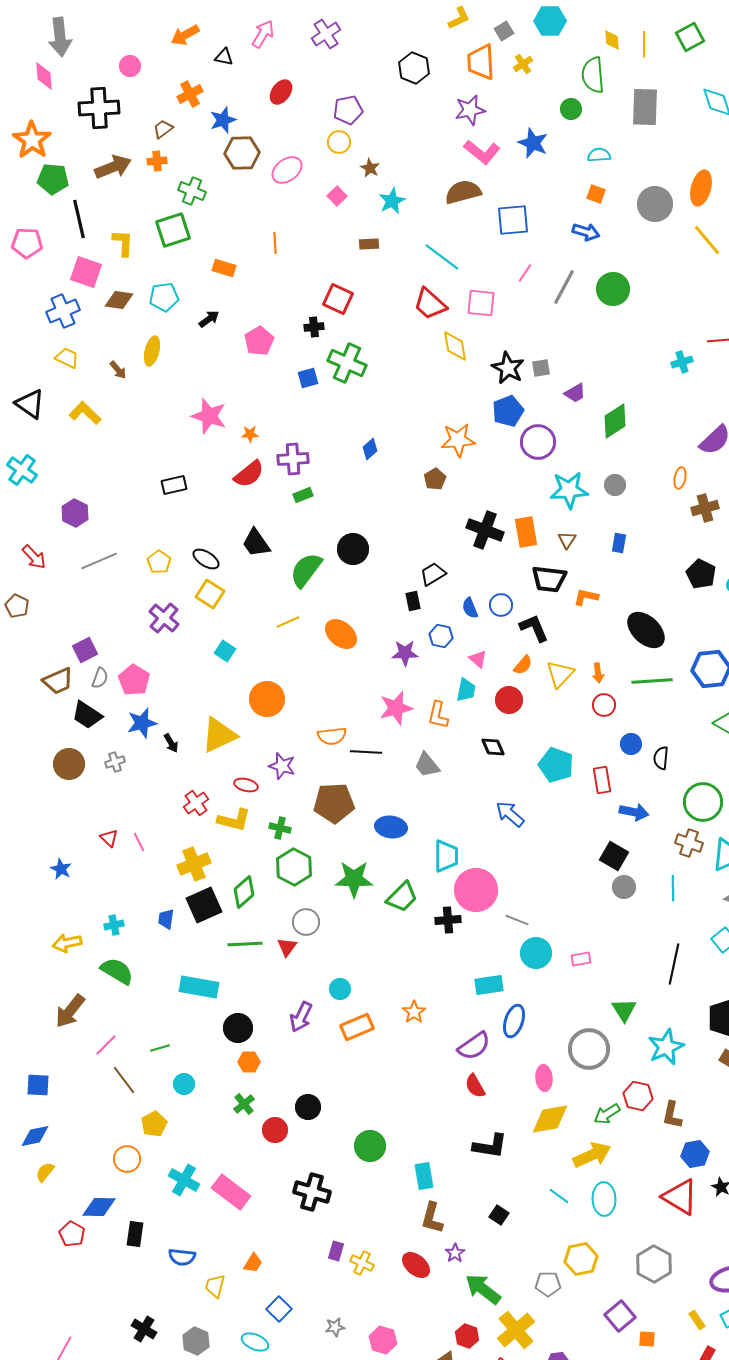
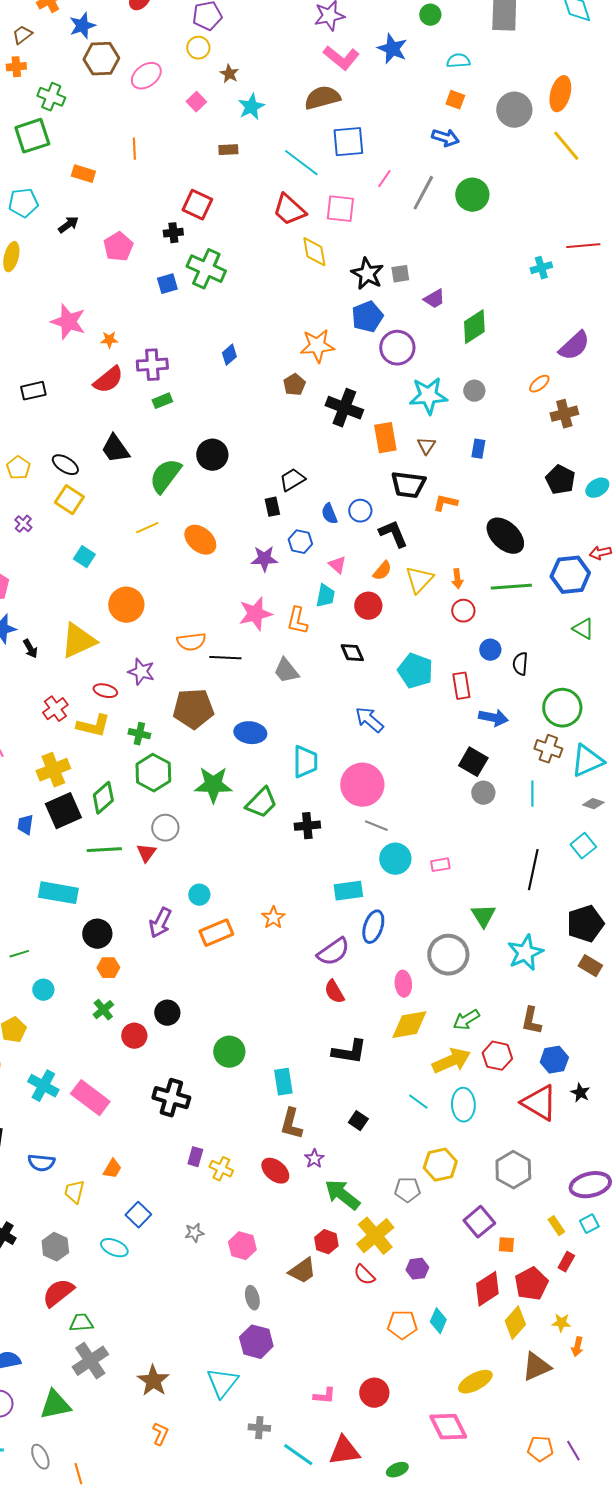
blue square: (513, 220) -> (348, 142), moved
orange ellipse: (680, 478) -> (539, 384), turned 40
black cross: (485, 530) -> (344, 408), moved
purple cross: (164, 618) -> (23, 524), size x0.6
pink circle: (476, 890) -> (362, 785), moved
red hexagon: (638, 1096) -> (497, 1056), moved

